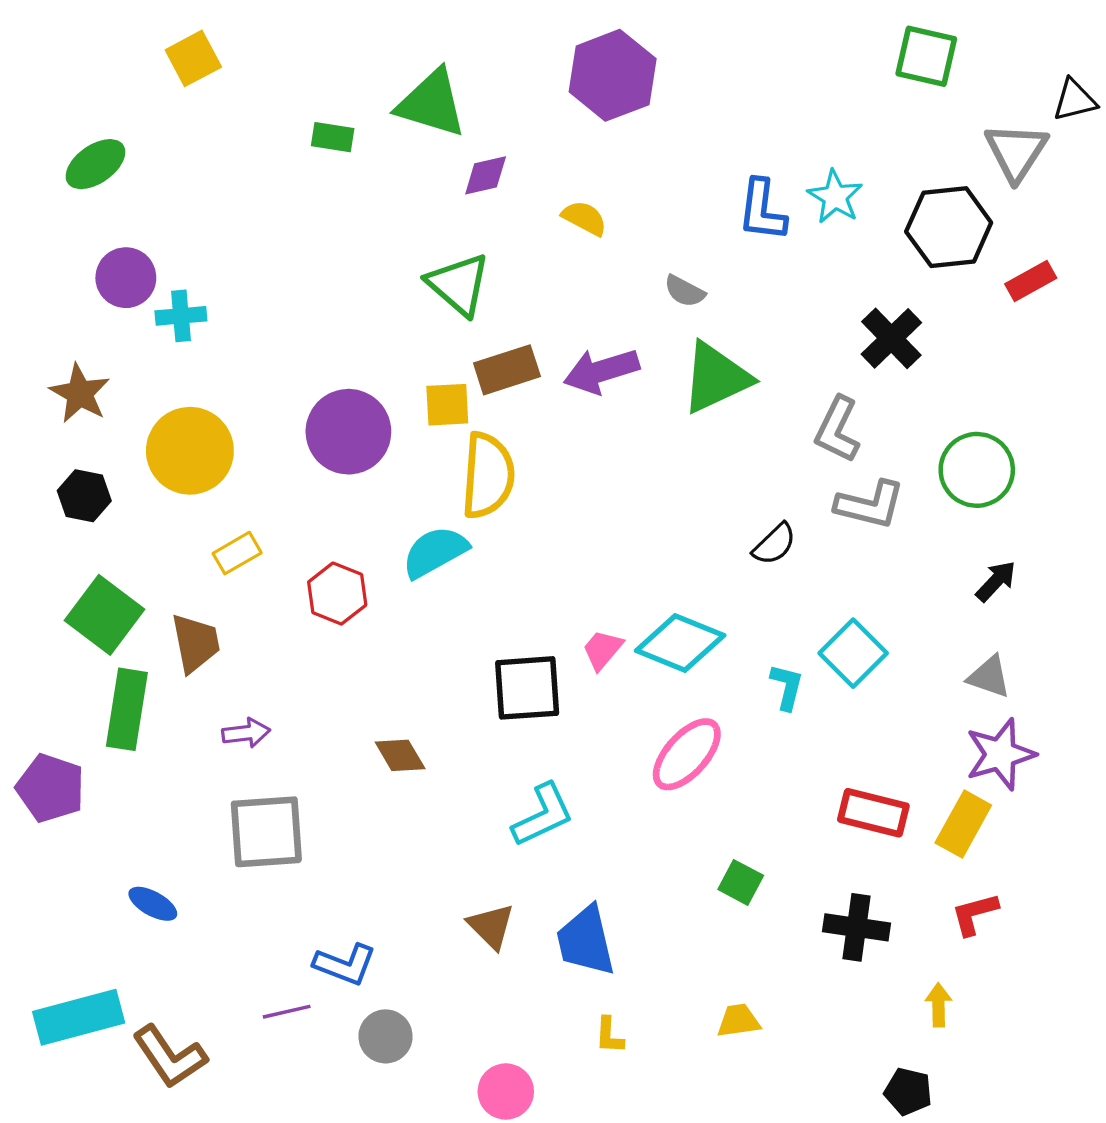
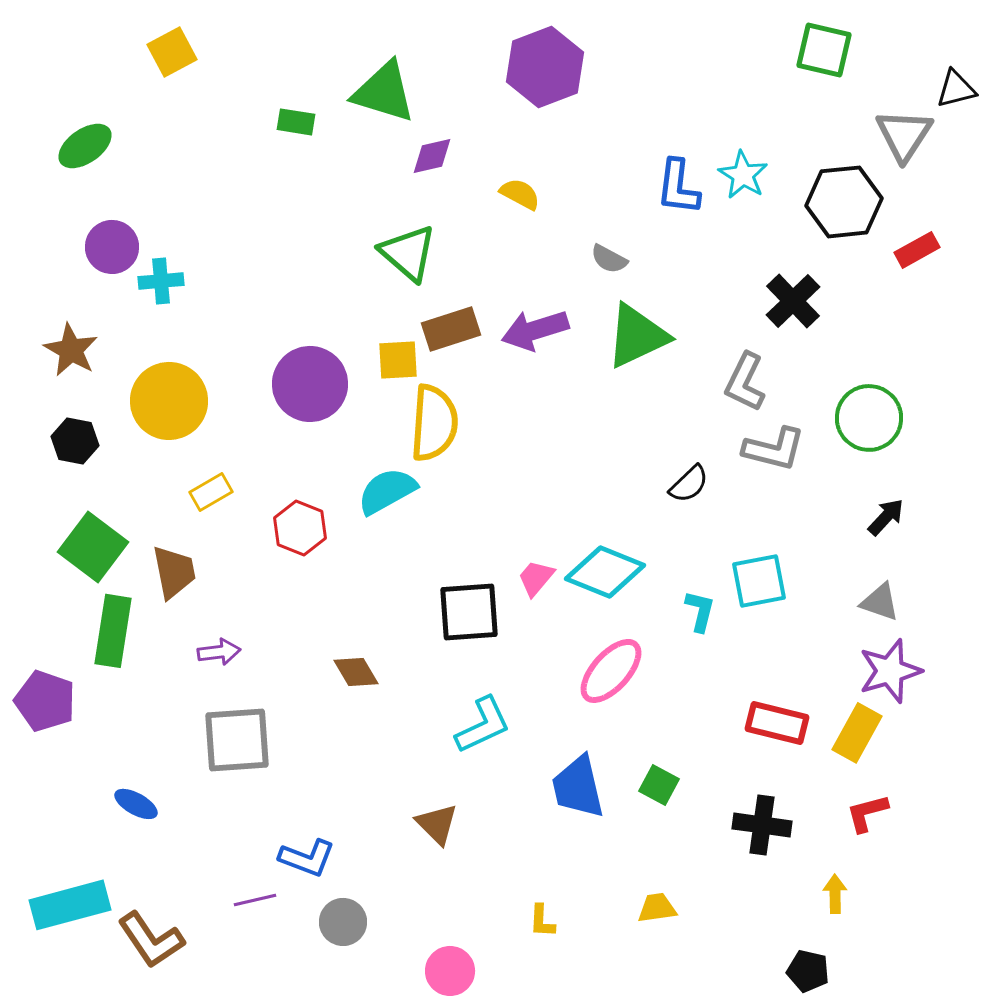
cyan square: (853, 653) -> (759, 581), turned 34
blue trapezoid: (586, 941) -> (578, 787), moved

